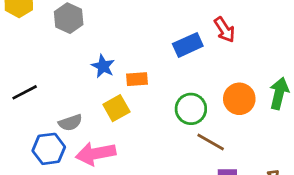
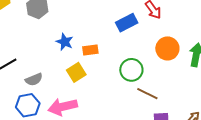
orange circle: (239, 99) -> (167, 48), moved
gray semicircle: (70, 123) -> (34, 79), moved

